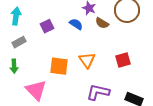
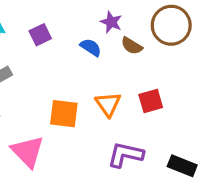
purple square: (47, 26) -> (40, 35), moved
red square: (123, 60) -> (151, 101), moved

